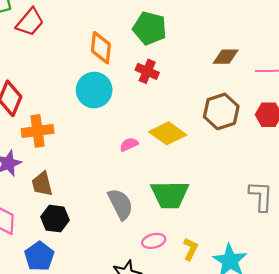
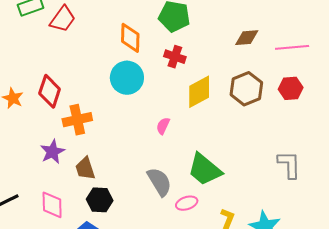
yellow diamond: (168, 133) -> (199, 92), moved, turned -60
pink semicircle: (129, 145) -> (163, 126), turned -36
green trapezoid: (170, 195) -> (205, 170), turned 45
pink ellipse: (154, 241) -> (187, 203), moved

